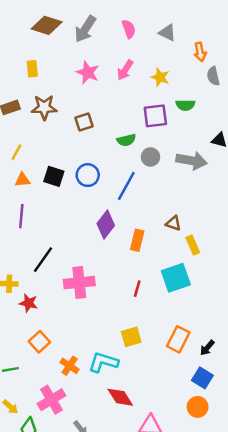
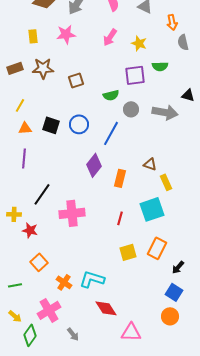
pink star: (88, 72) -> (66, 34), moved, turned -30
yellow square: (131, 337) -> (128, 252), moved
orange rectangle: (178, 339) -> (157, 248), moved

